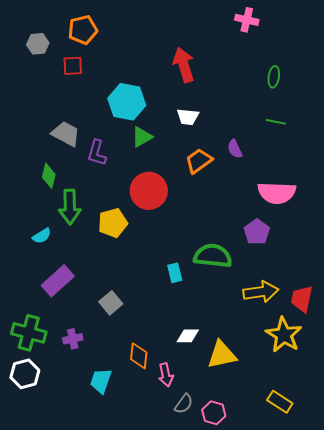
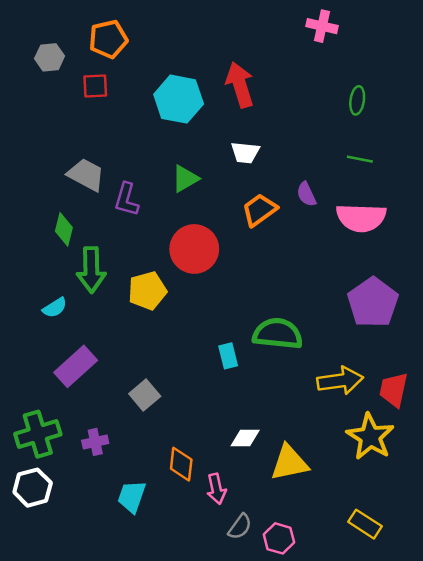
cyan hexagon: (127, 102) -> (179, 99), moved
pink semicircle: (277, 193) -> (361, 218), moved
purple pentagon: (257, 232) -> (373, 302), moved, size x1.5
green cross: (29, 333) -> (38, 434), turned -32

